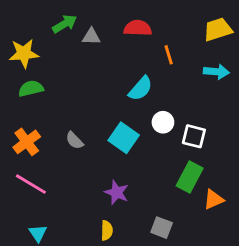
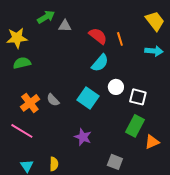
red semicircle: (138, 28) -> (98, 36), moved, turned 36
yellow trapezoid: (218, 30) -> (155, 21), turned 70
orange cross: (27, 142) -> (30, 103), moved
yellow semicircle: (107, 230) -> (54, 164), moved

